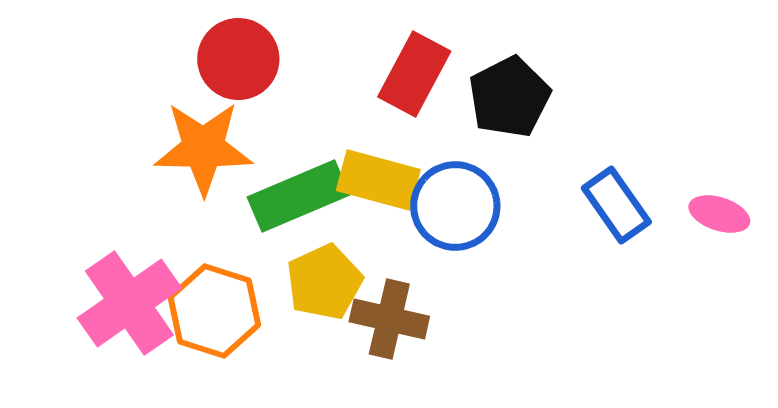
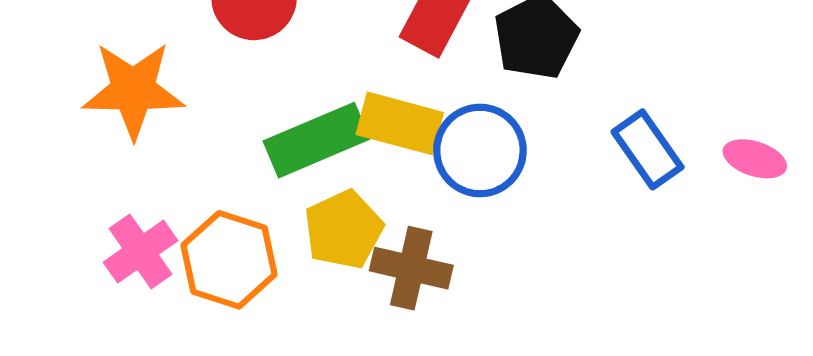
orange star: (203, 148) -> (133, 90), moved
pink cross: (129, 303) -> (141, 251), size x0.7

